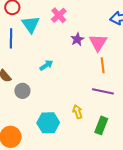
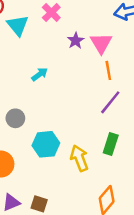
gray circle: (22, 91) -> (15, 118), moved
purple line: (103, 91) -> (110, 102), turned -60
yellow arrow: (78, 112) -> (79, 158), moved, size x1.5

